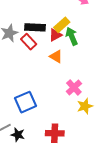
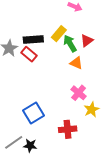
red triangle: (55, 35) -> (87, 41), moved
orange triangle: (56, 56) -> (76, 63), moved
red cross: (55, 133) -> (68, 129), moved

